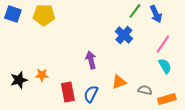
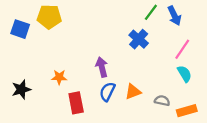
blue square: (13, 14) -> (20, 29), moved
orange star: (42, 75) -> (59, 77), moved
blue semicircle: (91, 94) -> (107, 92), moved

